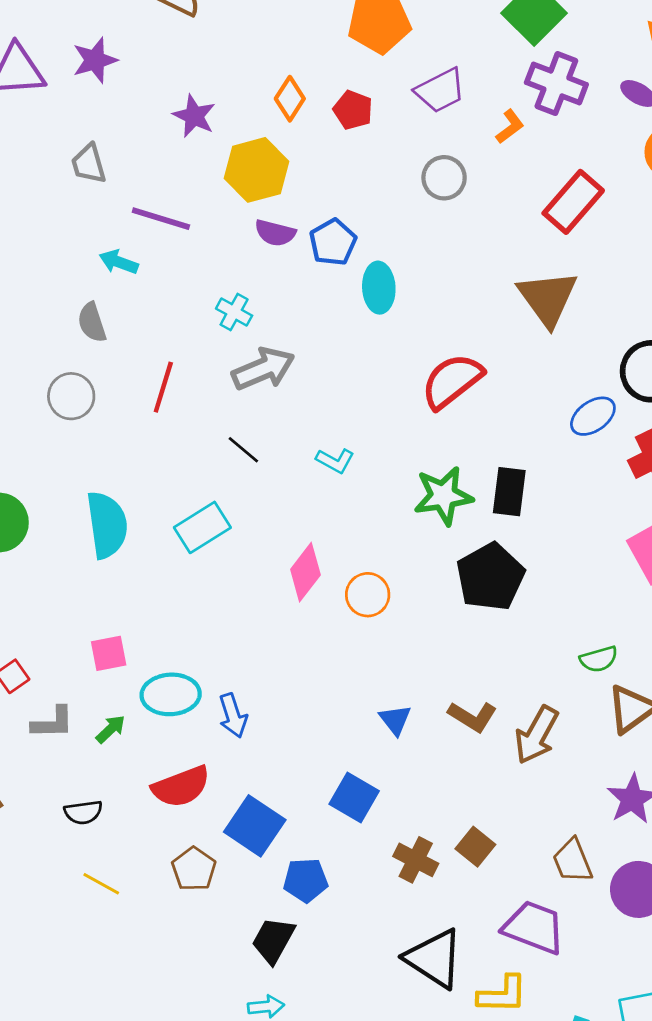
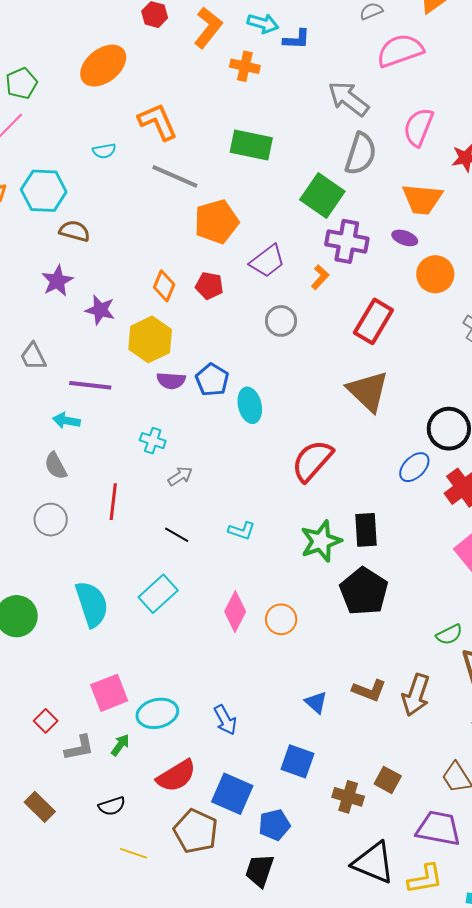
purple star: (95, 60) -> (57, 281), moved
gray arrow: (263, 369) -> (180, 476), size x0.6
pink square: (109, 653) -> (109, 693), size x1.4
blue arrow: (233, 716) -> (225, 720), moved
brown pentagon: (194, 869) -> (196, 831), size x1.4

